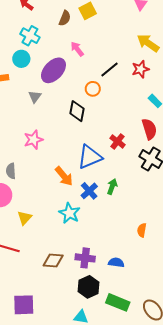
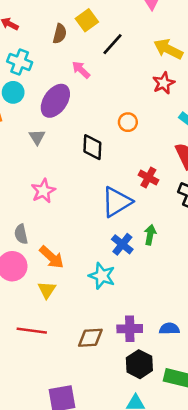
black line: (109, 70) -> (113, 44), moved
orange circle: (93, 89) -> (128, 122), moved
orange arrow: (64, 176) -> (52, 257), moved

